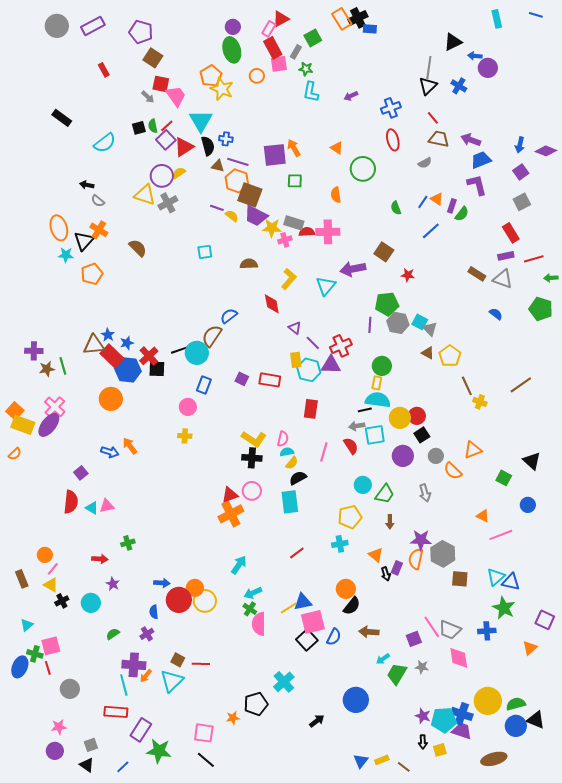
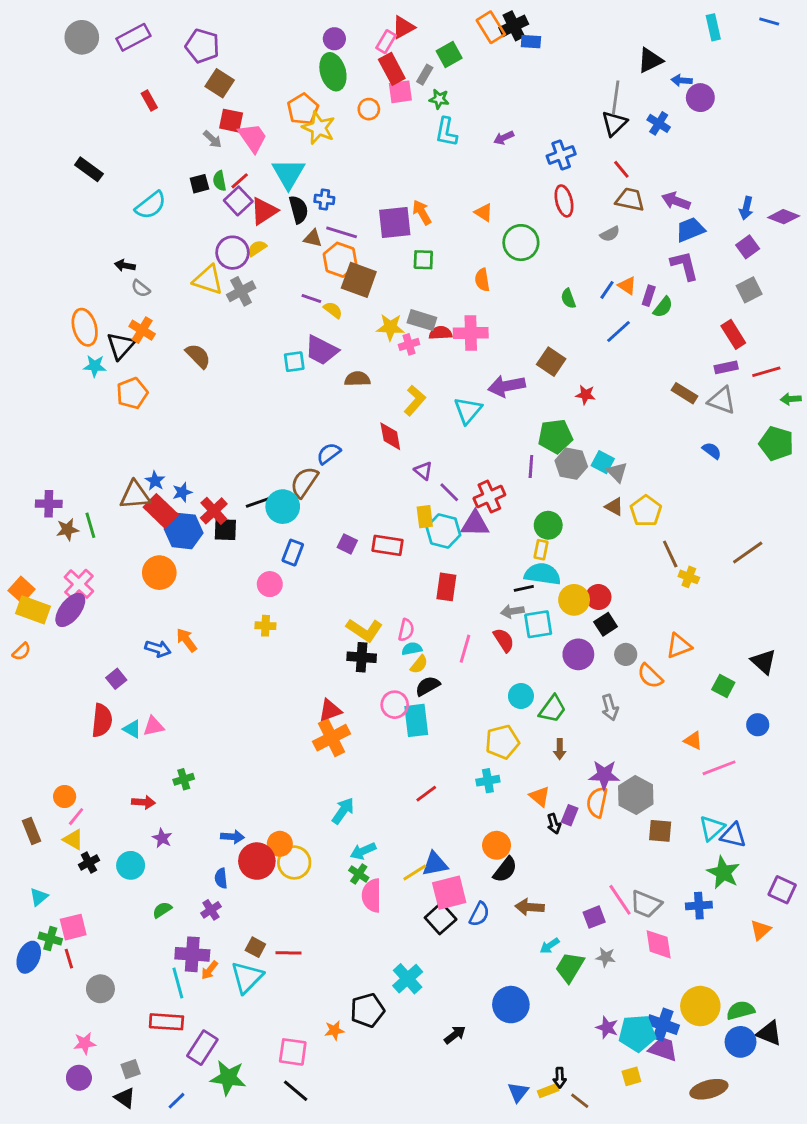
purple trapezoid: (256, 216) -> (321, 350), moved
pink circle: (252, 491) -> (395, 705), moved
black arrow: (423, 742) -> (560, 1078), moved

